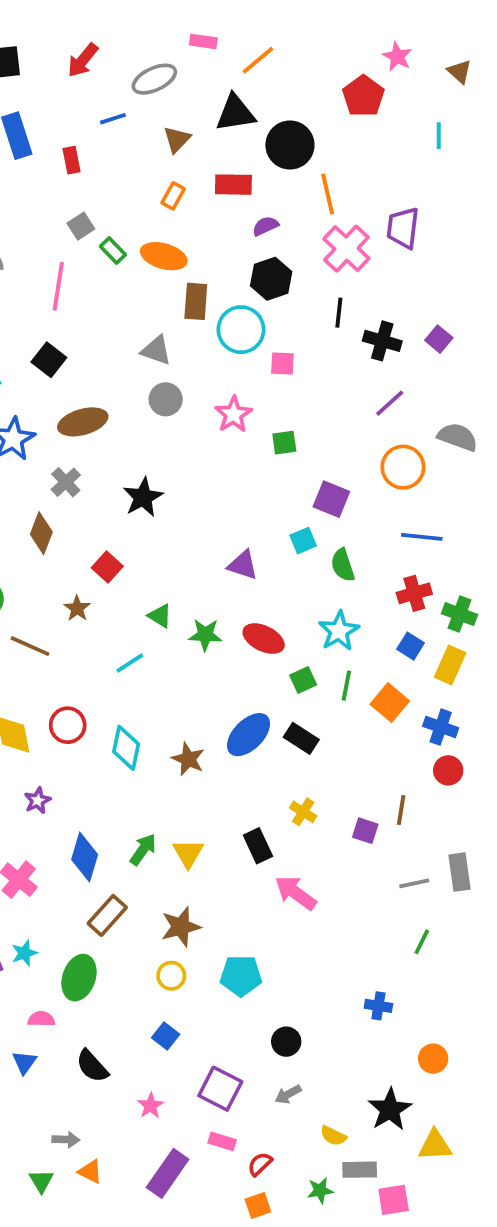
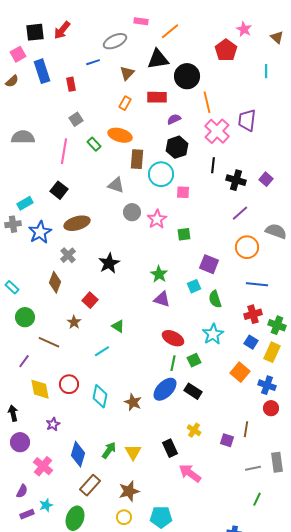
red arrow: (83, 60) -> (62, 30), moved
green rectangle: (113, 251) -> (94, 144), moved
gray circle: (166, 399) -> (132, 212), moved
green star: (205, 635) -> (159, 274), moved, turned 30
green line: (346, 686) -> (173, 363), moved

